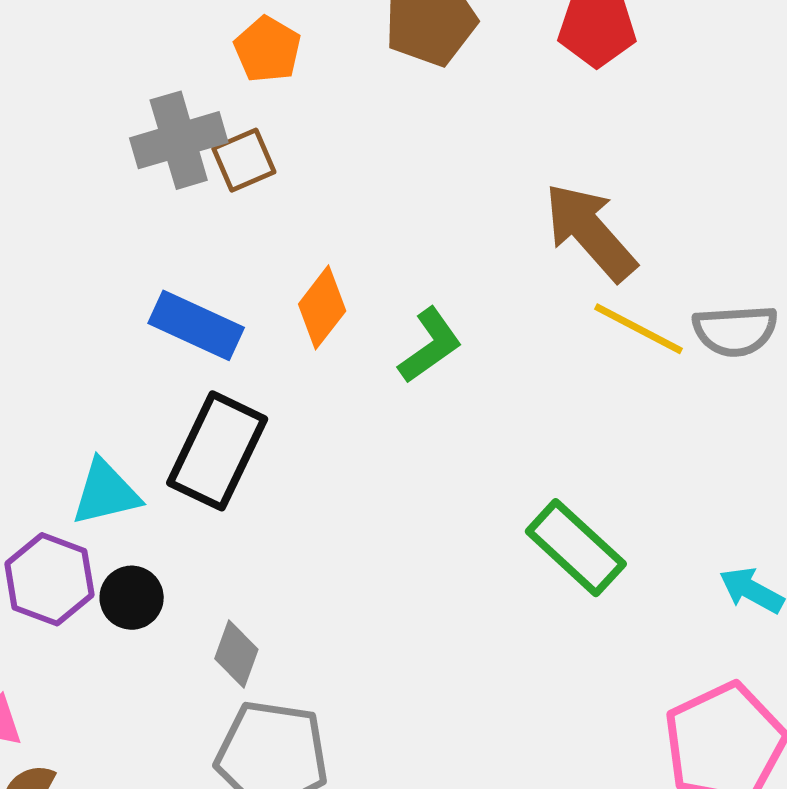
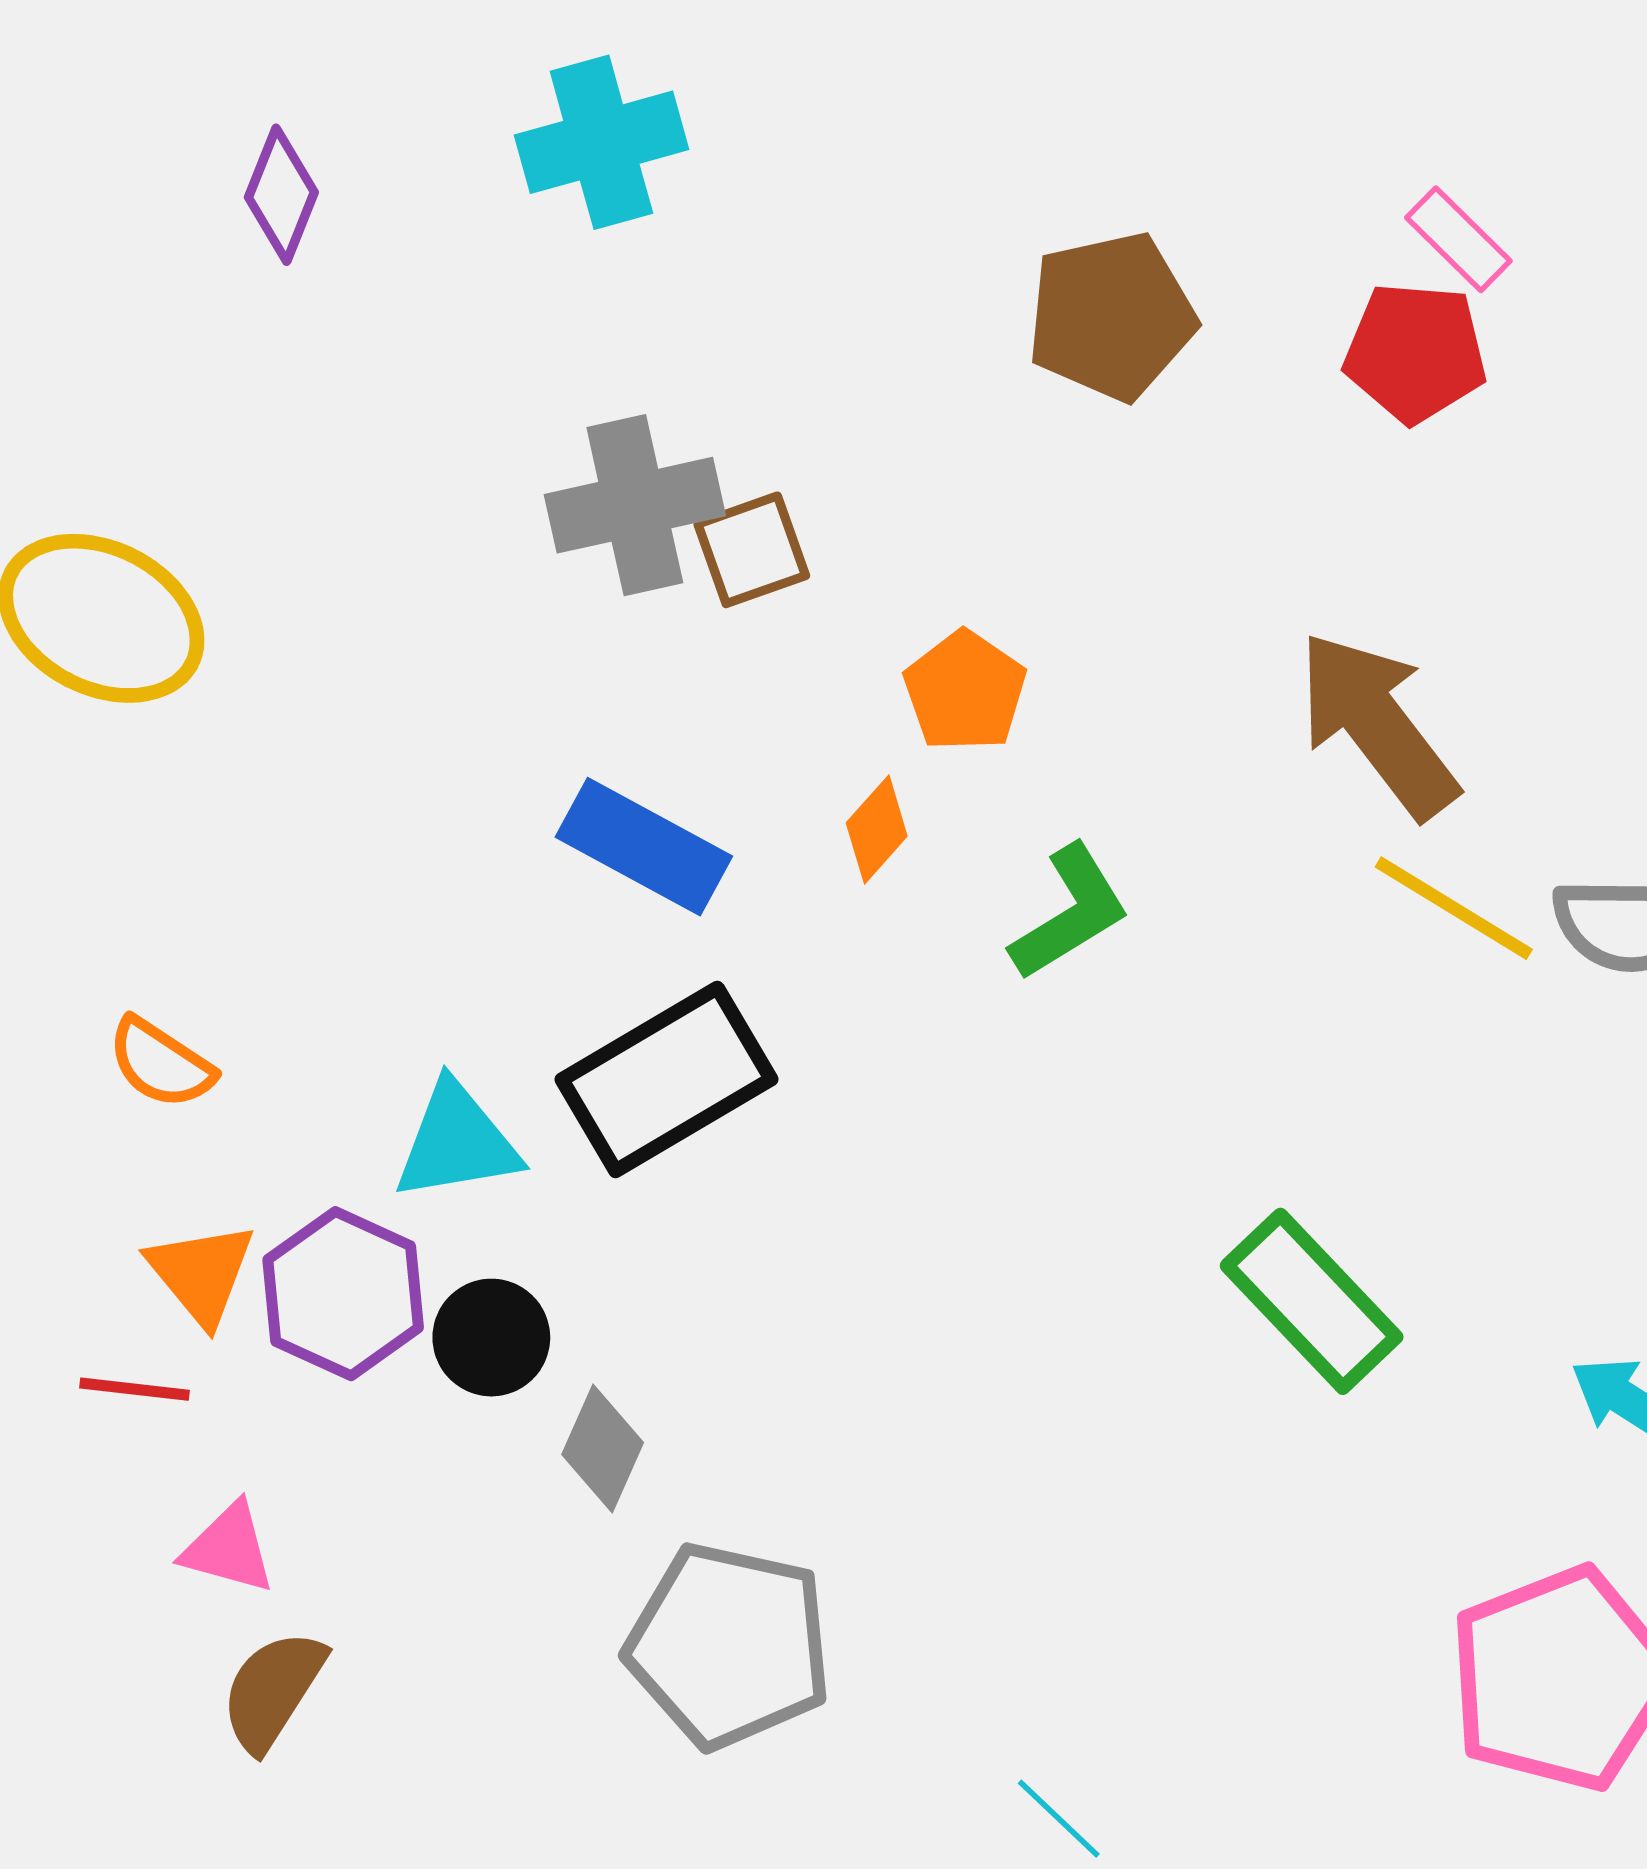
orange pentagon: (268, 49) -> (965, 691), moved
orange diamond: (322, 307) -> (877, 830), size x0.7
black rectangle: (217, 451) -> (666, 1079), turned 30
gray diamond: (236, 654) -> (603, 1448), moved

